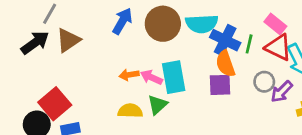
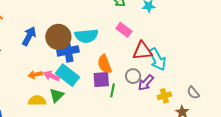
pink rectangle: (275, 24) -> (124, 30), moved
blue cross: (225, 40) -> (68, 51), moved, turned -35
green line: (249, 44) -> (112, 90), moved
red triangle: (278, 47) -> (142, 51), turned -30
cyan rectangle: (174, 77) -> (68, 75), turned -40

